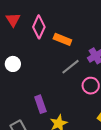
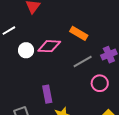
pink diamond: (39, 27) -> (49, 46), moved, turned 60

